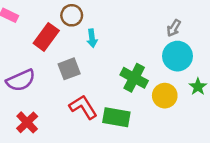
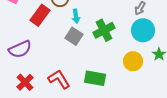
gray square: (69, 69) -> (74, 36), moved, turned -36
green cross: (134, 78) -> (104, 30), moved, turned 35
red L-shape: (83, 107) -> (59, 79), moved

